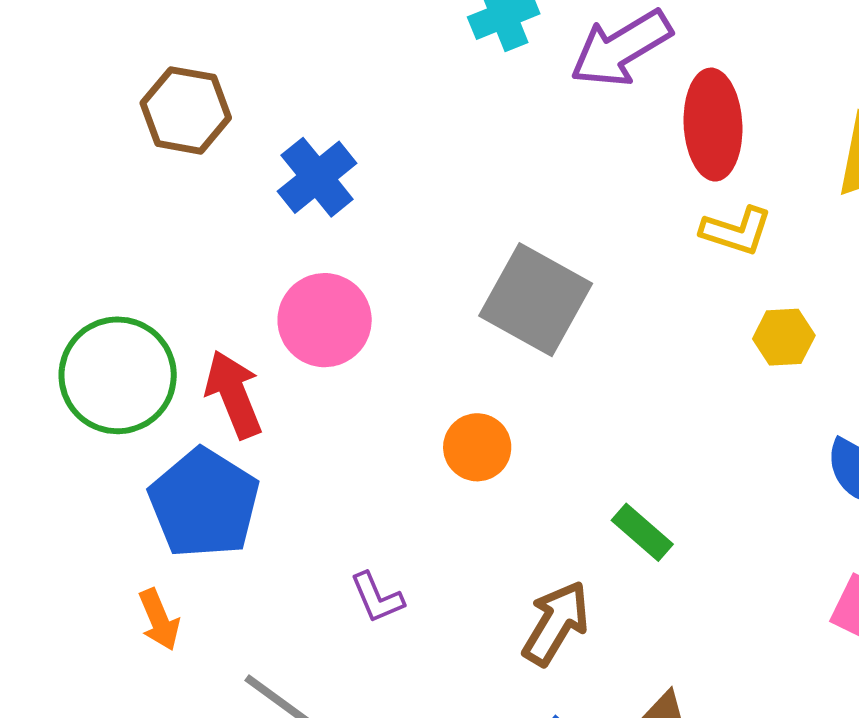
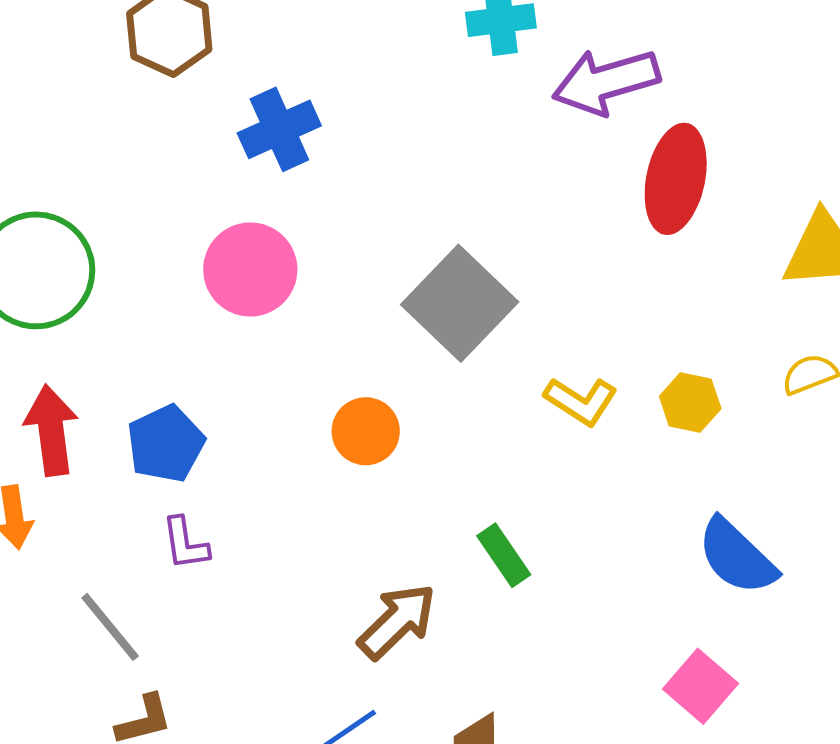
yellow L-shape: (736, 231) -> (581, 401), moved
red arrow: (234, 394) -> (51, 430), moved
blue pentagon: (204, 503) -> (166, 444), moved, size x0.7
purple L-shape: (377, 598) -> (185, 543), moved

